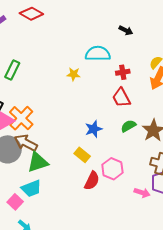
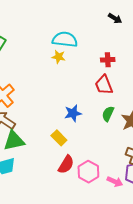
cyan semicircle: (98, 54) -> (65, 40), moved
green semicircle: (128, 126) -> (108, 114), turned -42
pink hexagon: (112, 169) -> (88, 172), moved

